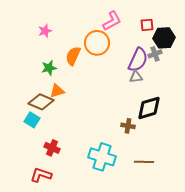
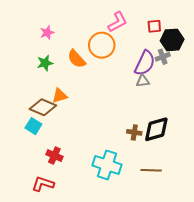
orange semicircle: (73, 56) -> (77, 59), turned -66
green star: (49, 68) -> (45, 63), moved
black diamond: (149, 108) -> (156, 129), moved

